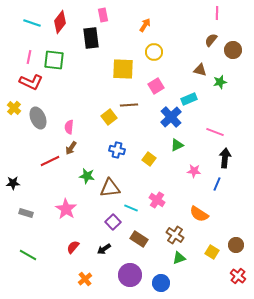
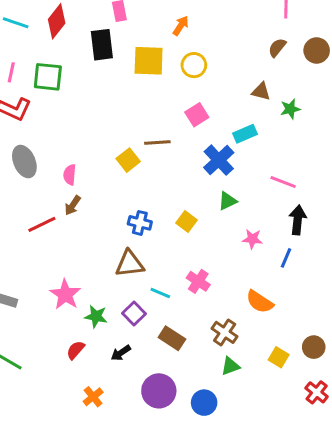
brown circle: (233, 50) -> (317, 50), moved
yellow square: (123, 69) -> (149, 61), moved
blue cross: (117, 150) -> (140, 223), moved
green star: (87, 176) -> (96, 316), moved

